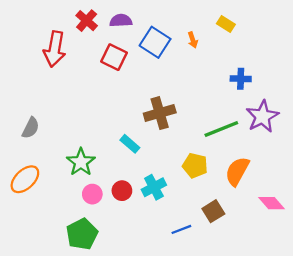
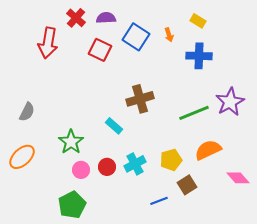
blue cross: (241, 79) -> (199, 56), moved, size x1.4
yellow pentagon: (195, 166) -> (171, 160), moved, turned -30
orange semicircle: (237, 171) -> (208, 150), turned 36

